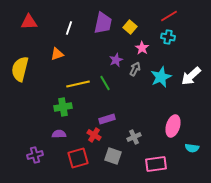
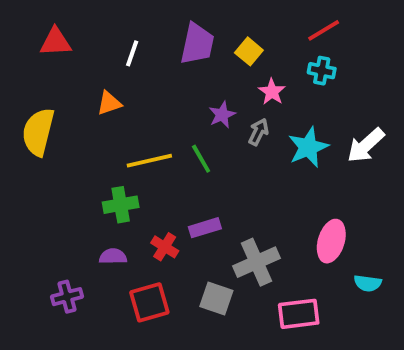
red cross: (94, 135) -> (165, 247), moved
gray cross: (134, 137) -> (257, 262), size x1.6

